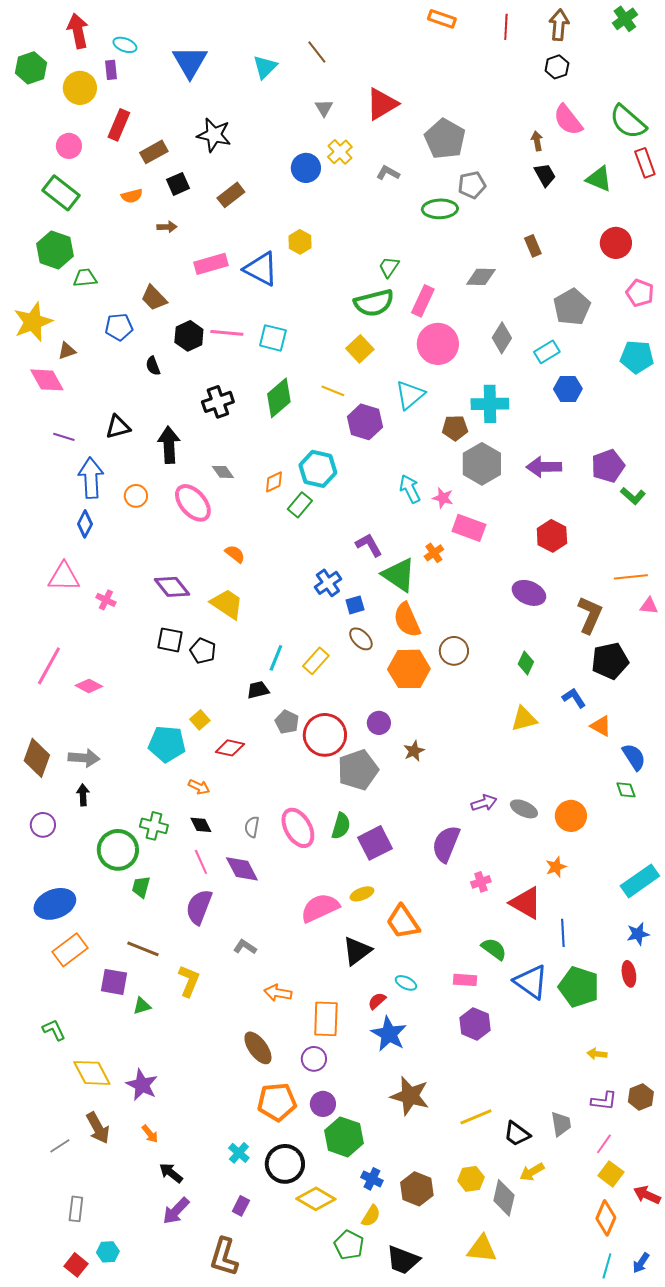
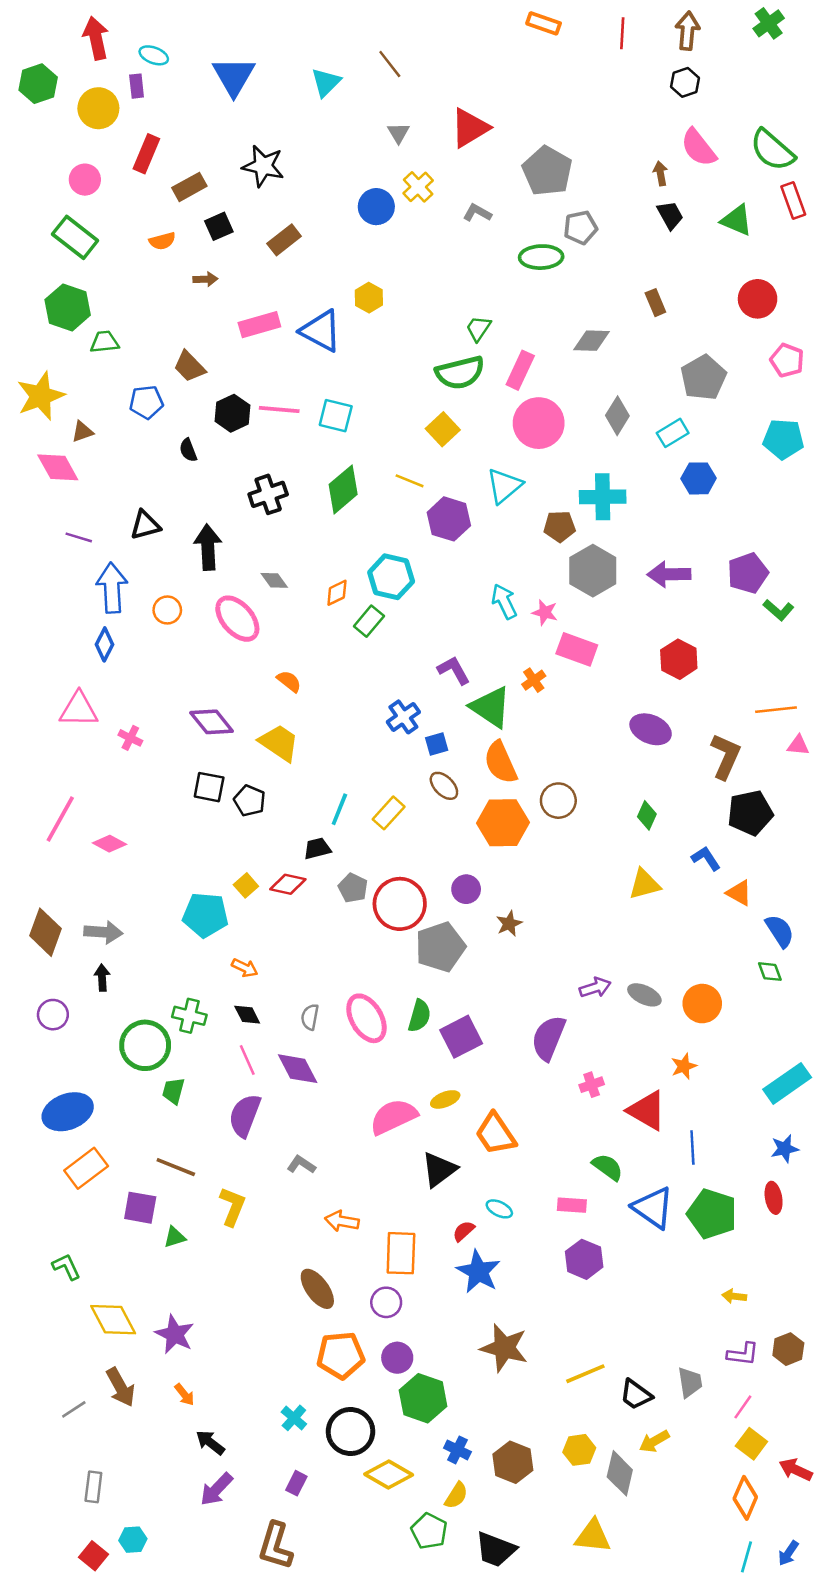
red diamond: (230, 748) -> (288, 884), moved

